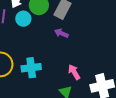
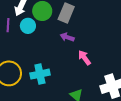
pink arrow: (74, 72) -> (84, 58), moved

